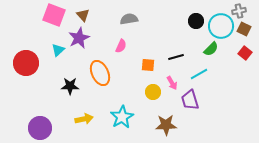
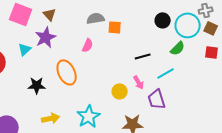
red square: (245, 53) -> (212, 52), turned -32
orange square: (148, 65) -> (115, 27), moved

